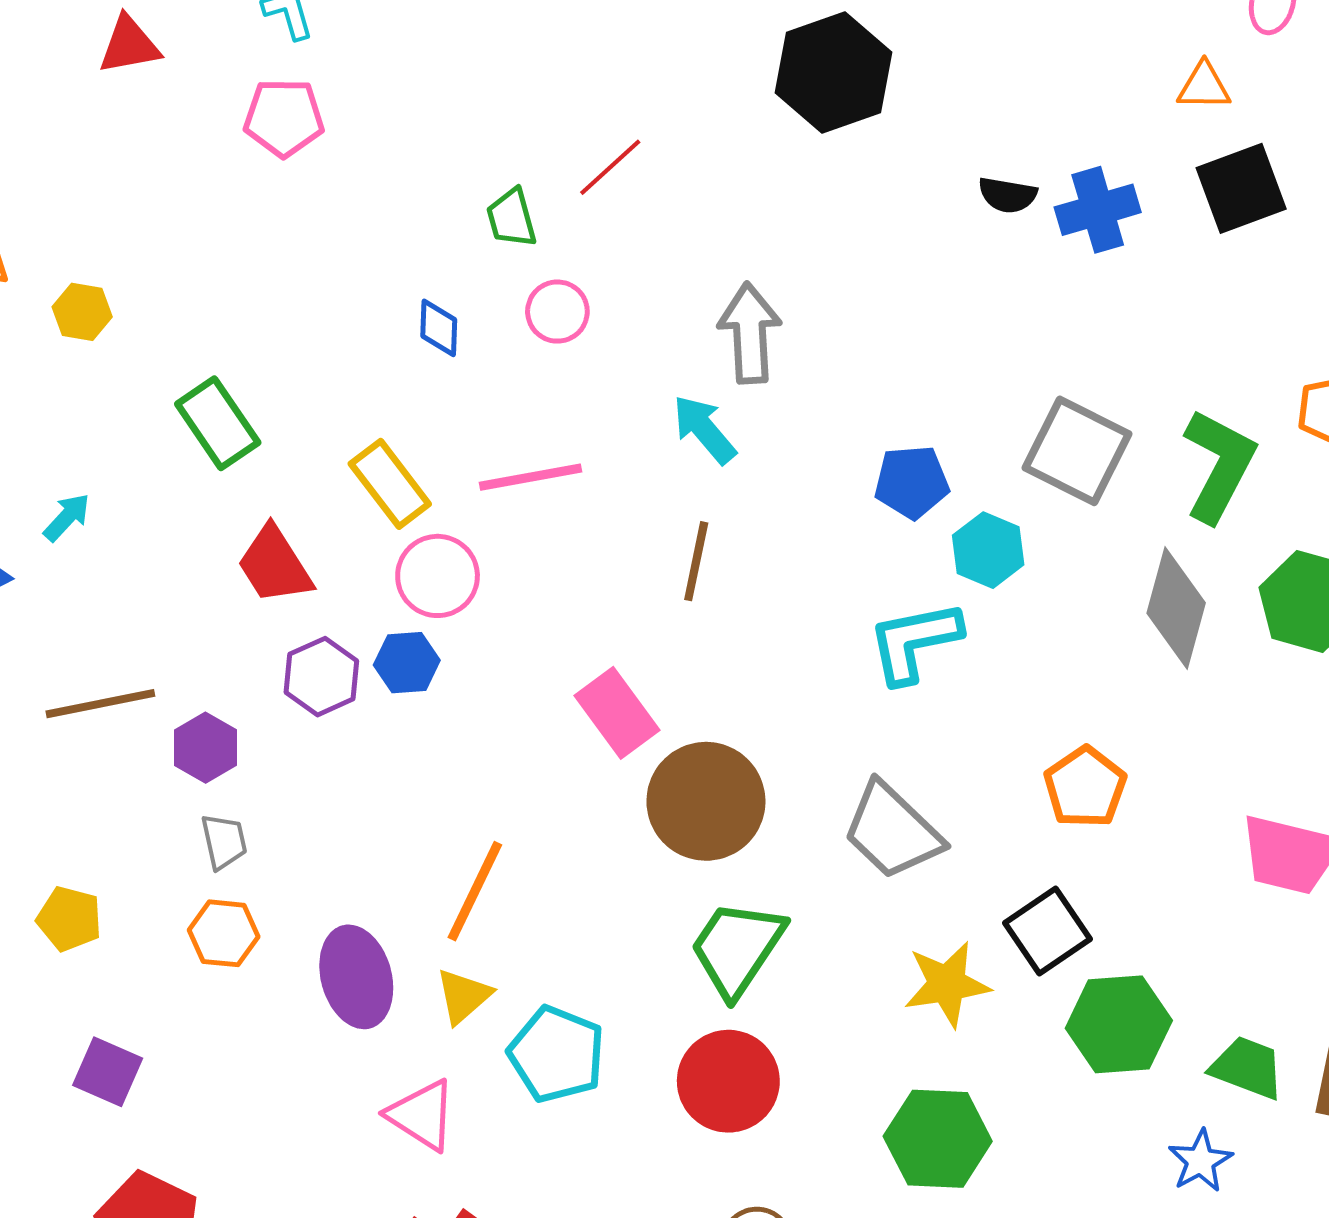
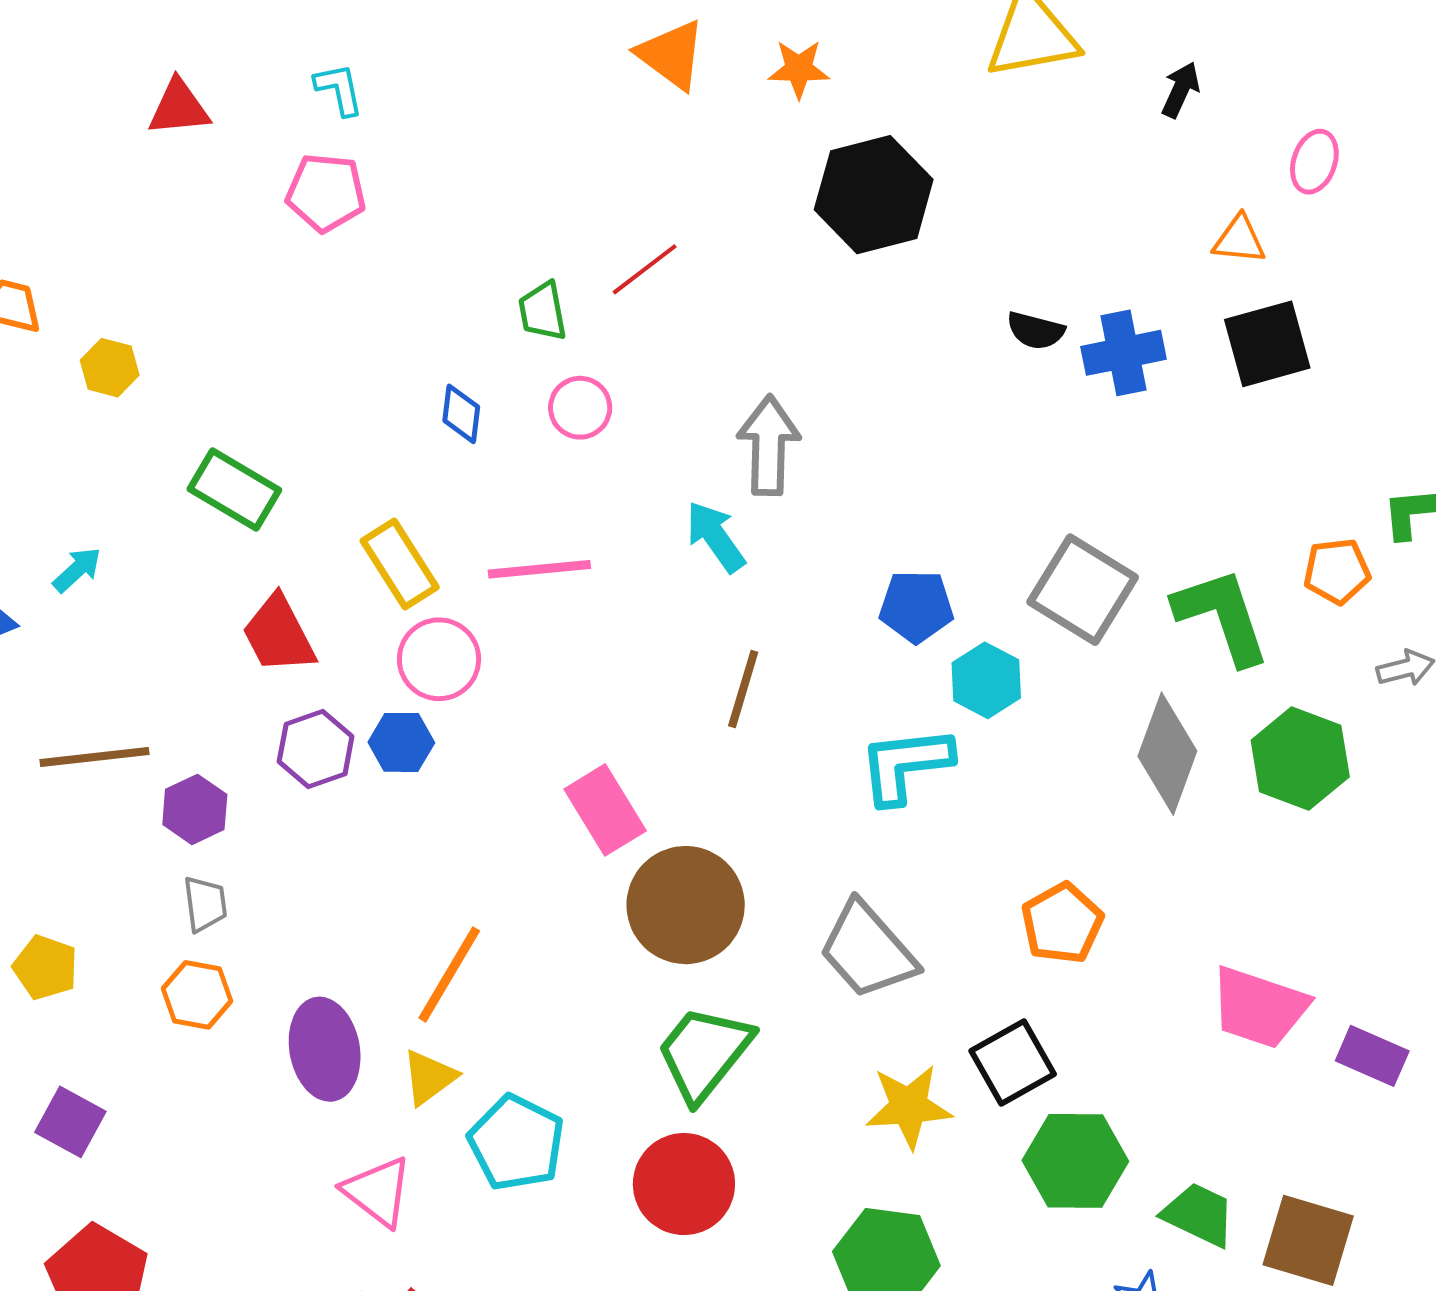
green rectangle: (218, 423) -> (234, 489), turned -30
green L-shape: (1219, 465) -> (1222, 616), turned -51
brown line: (696, 561) -> (743, 689), moved

